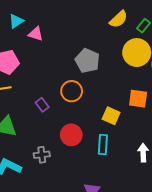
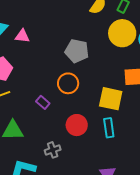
yellow square: (111, 116) -> (111, 99), size x1.4

